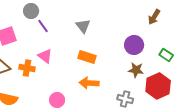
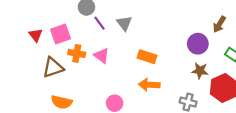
brown arrow: (154, 17) -> (219, 24), moved
gray triangle: (83, 26) -> (124, 23), moved
orange cross: (27, 68) -> (77, 53), moved

